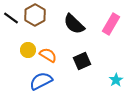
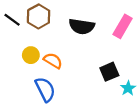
black semicircle: (74, 24) -> (82, 26), turned -35
black square: (82, 61) -> (109, 72), moved
blue semicircle: (41, 81) -> (45, 89), turned 90

